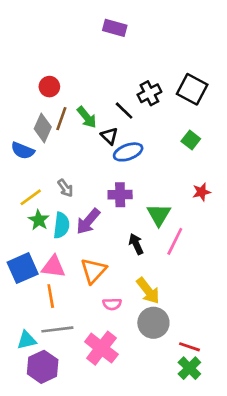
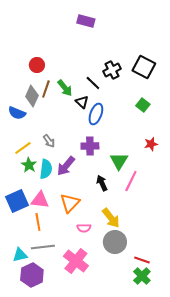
blue ellipse: (128, 152) -> (96, 114), turned -50

